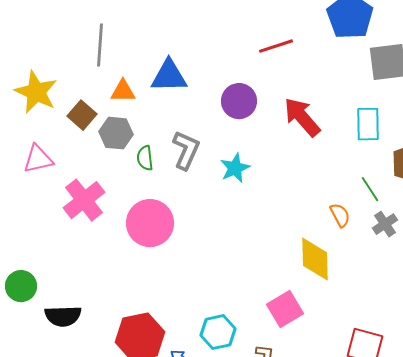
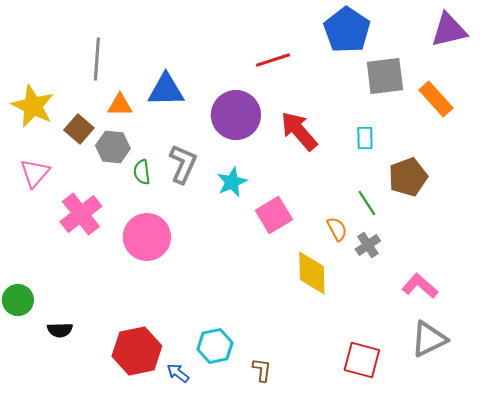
purple circle: (239, 101) -> (236, 115), size x1.4
cyan rectangle: (368, 124) -> (365, 138), size x0.7
pink triangle: (38, 159) -> (35, 173), turned -36
gray cross: (385, 224) -> (368, 245), moved
pink square: (285, 309) -> (274, 215), moved
black semicircle: (63, 316) -> (60, 330), size x0.7

